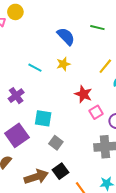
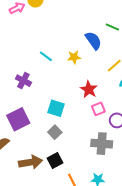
blue semicircle: (66, 36) -> (93, 41), moved
purple cross: (16, 96) -> (23, 81), turned -35
cyan square: (43, 118) -> (56, 108), moved

